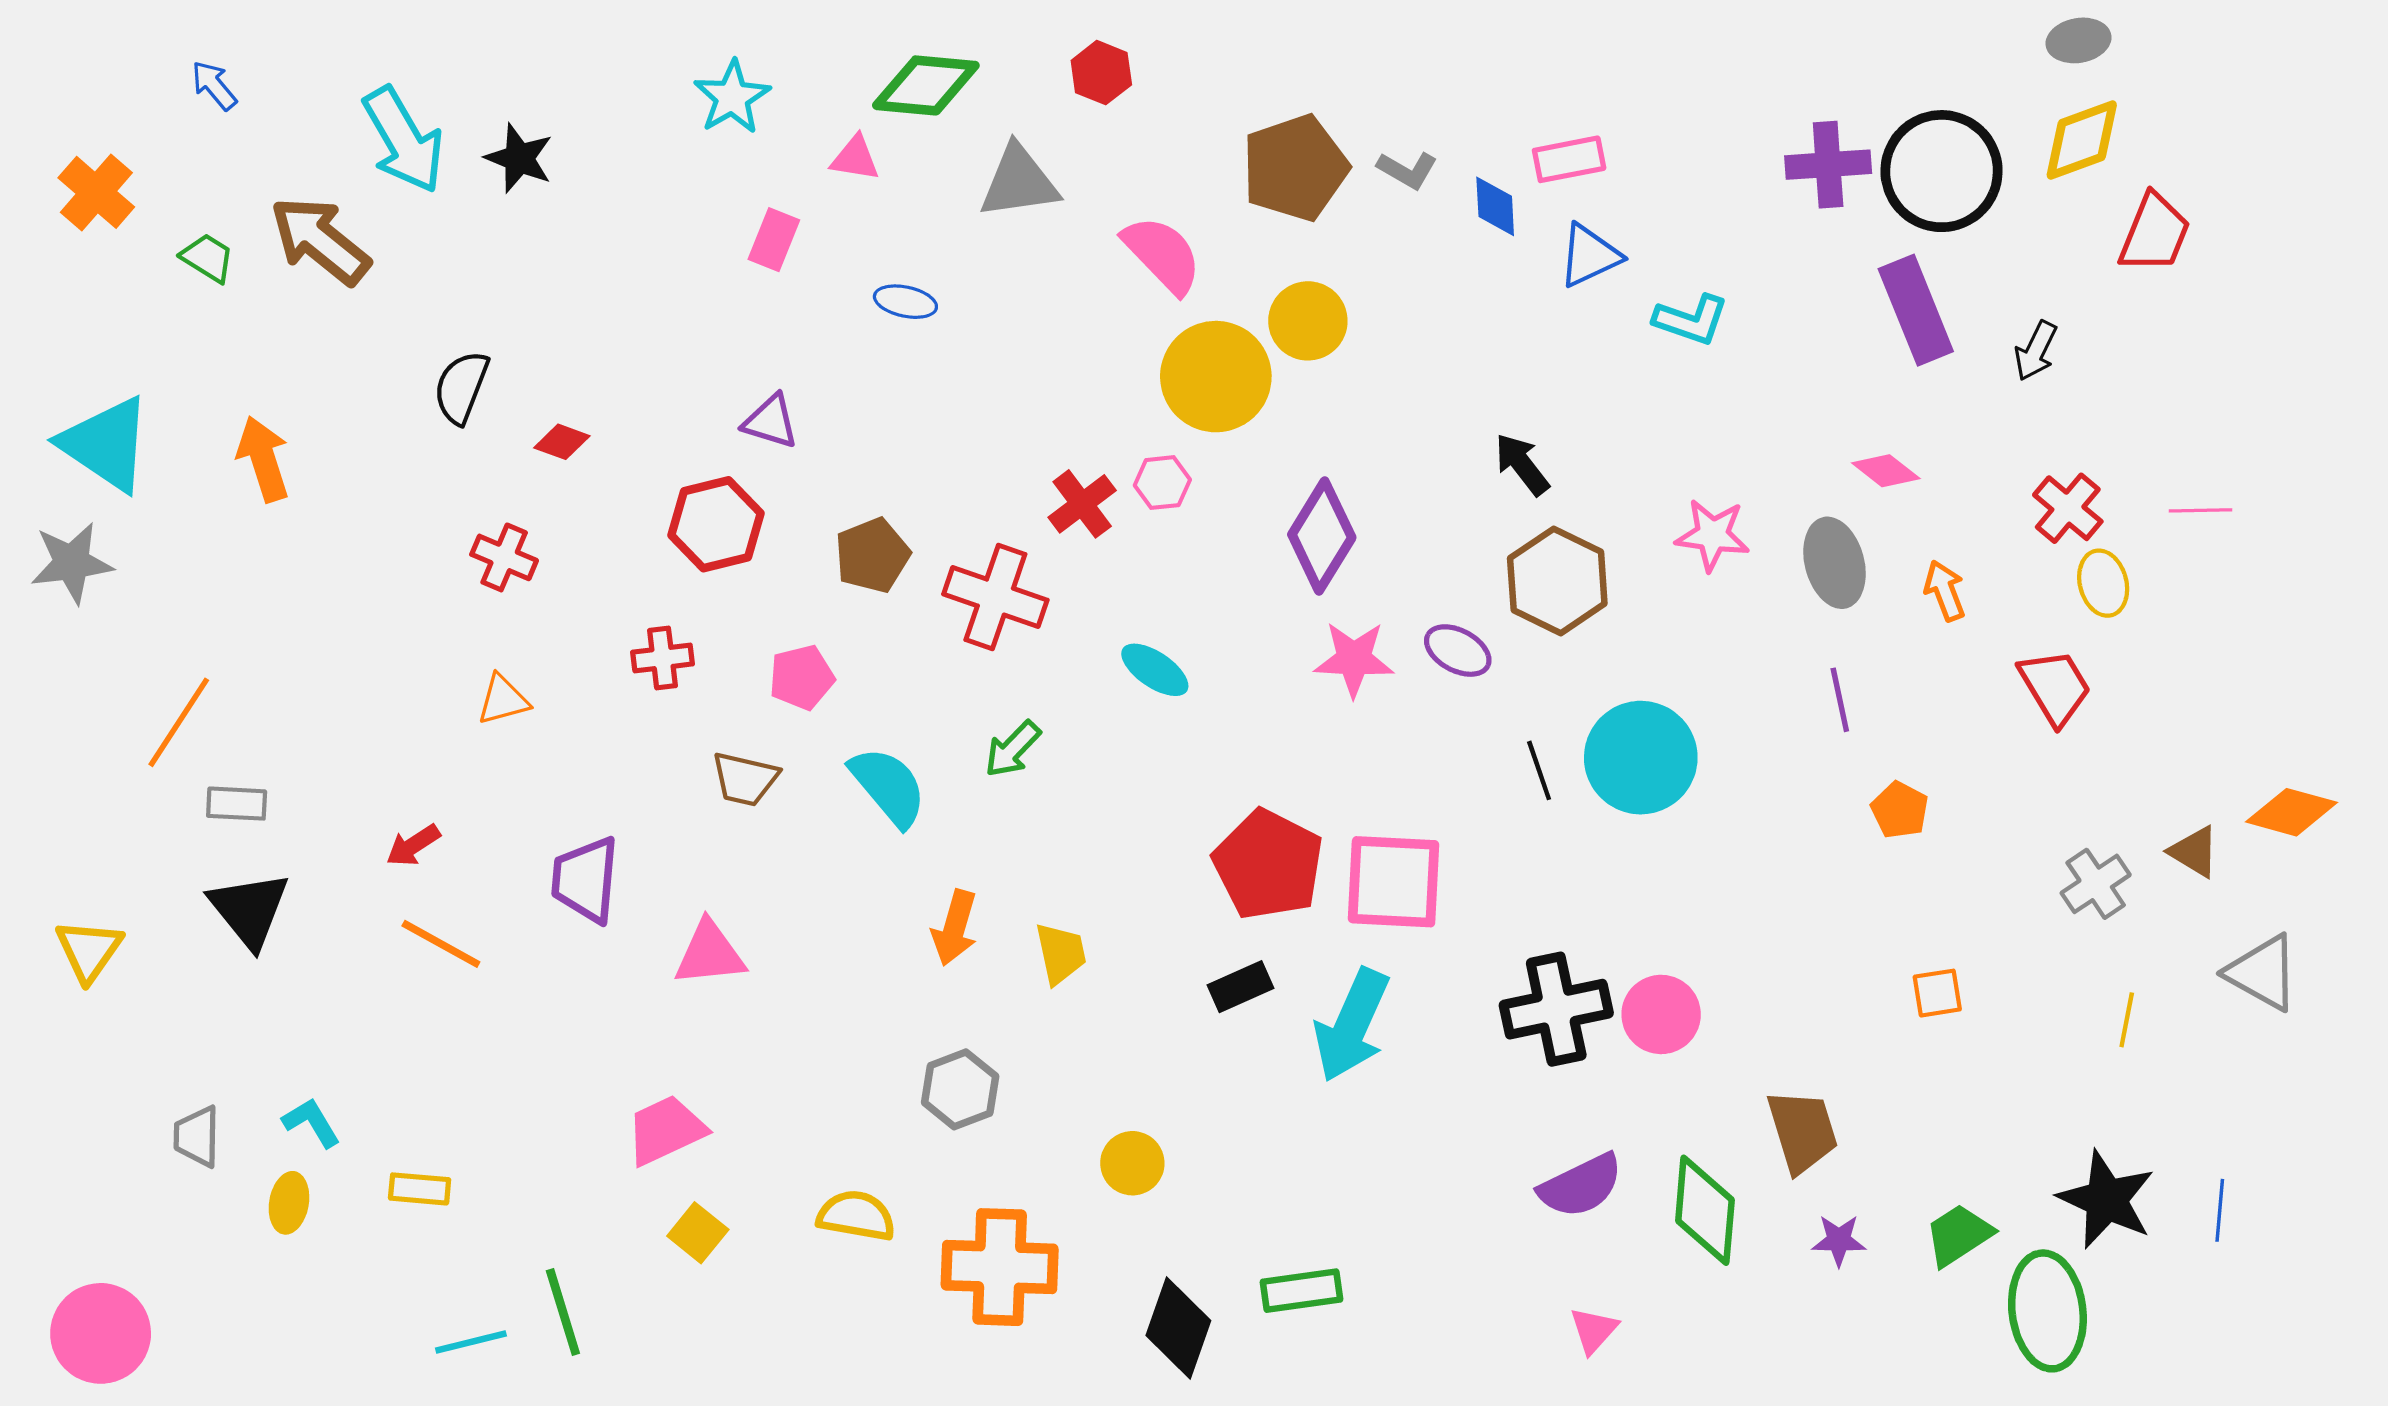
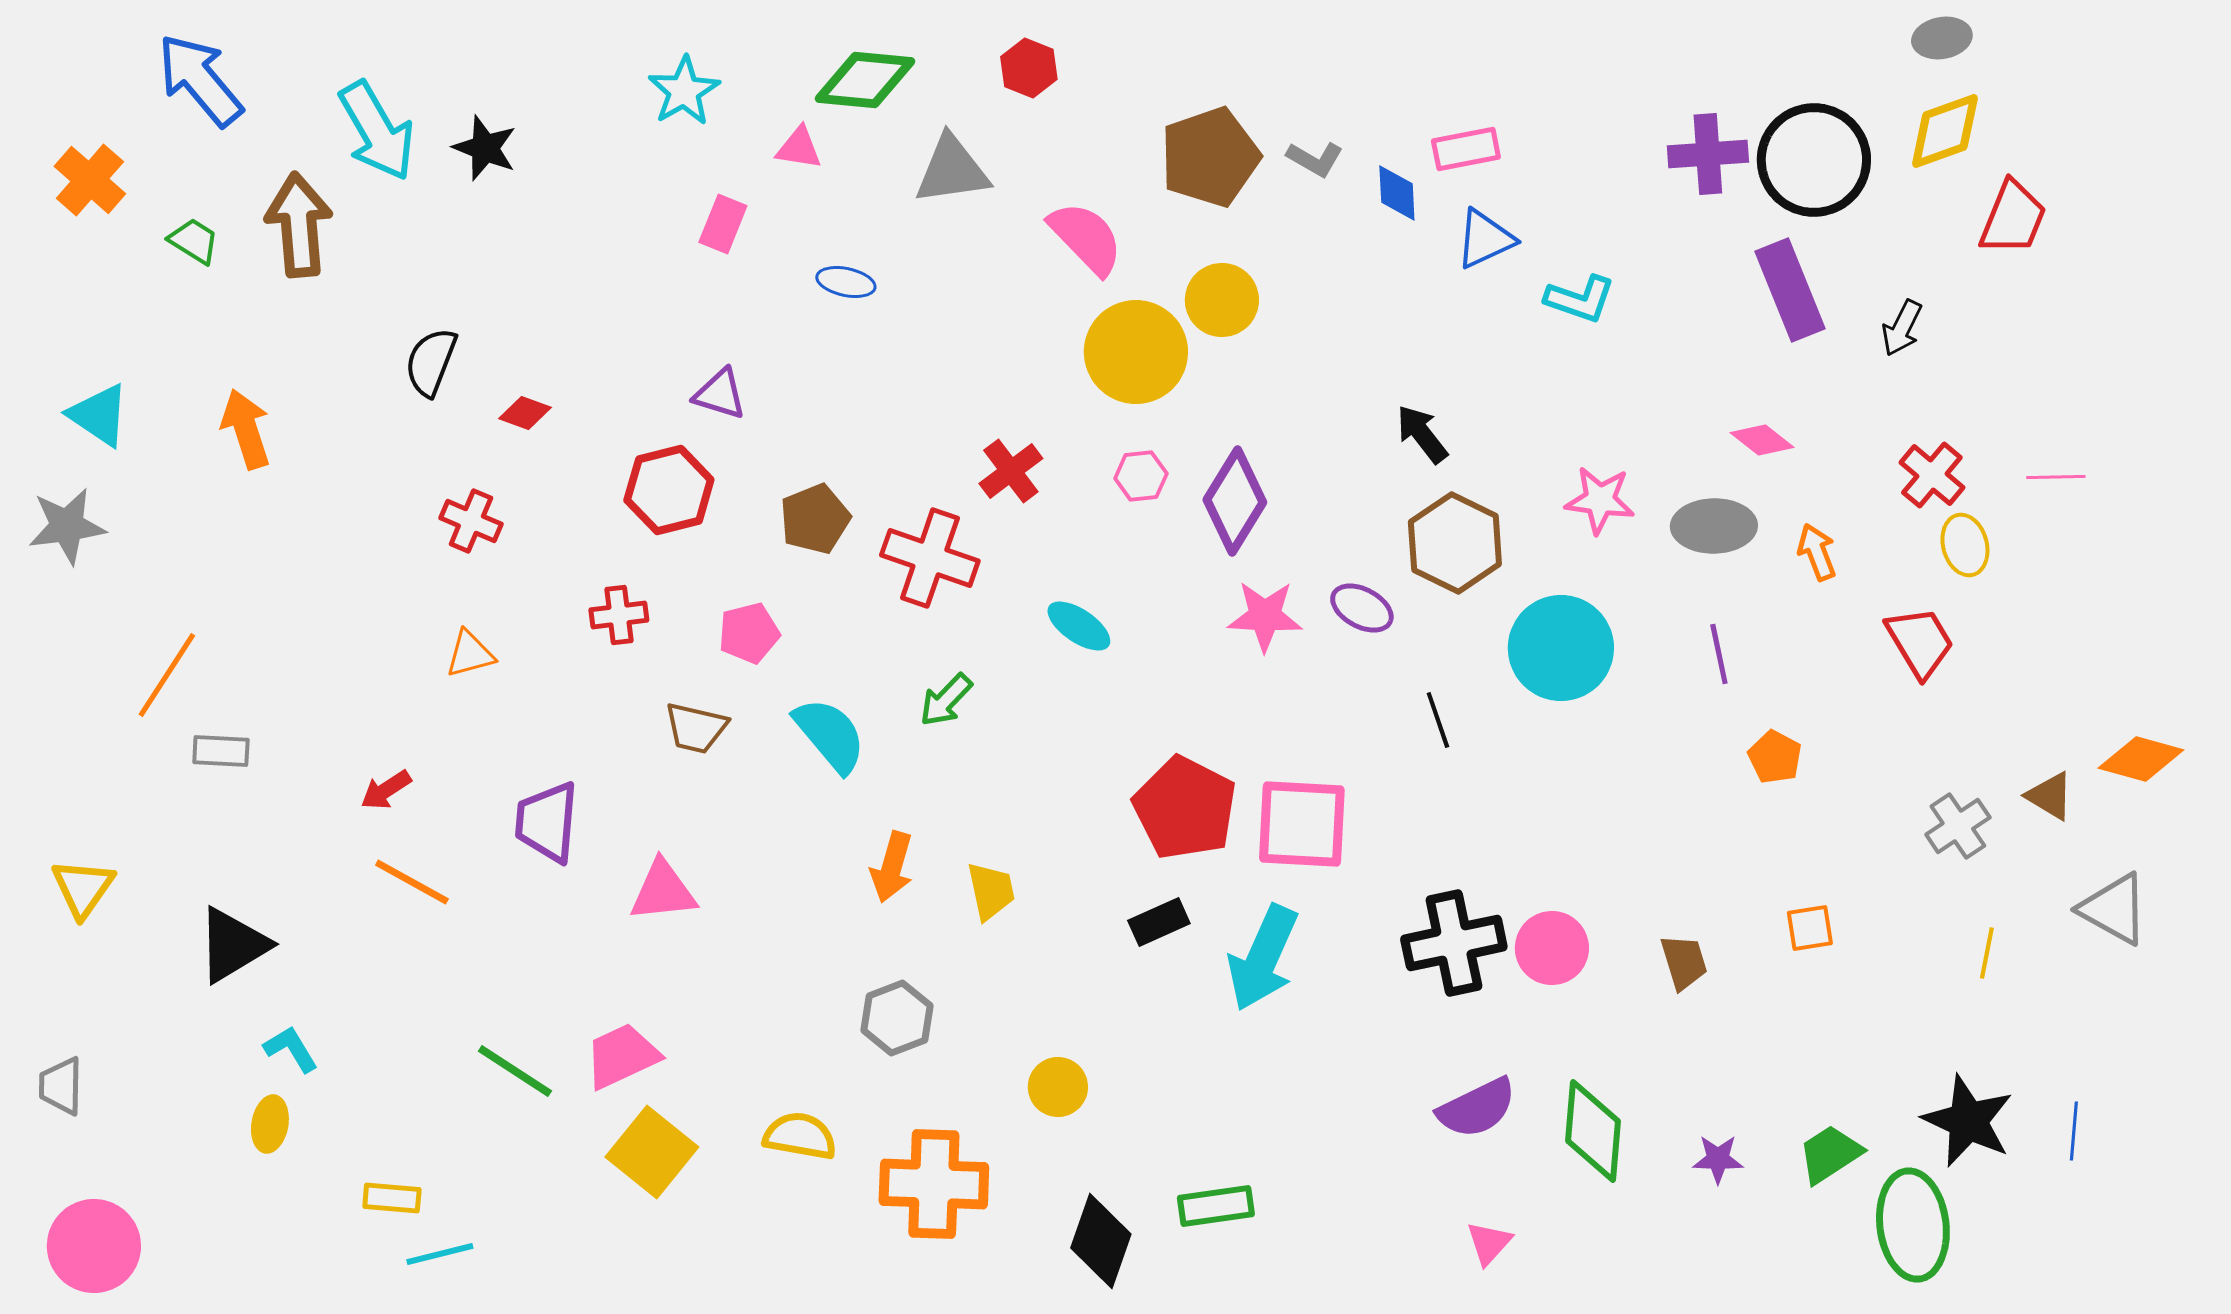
blue arrow: (214, 85) -> (200, 80), size x2.0
brown arrow: (320, 241) -> (299, 225), turned 46
cyan triangle: (106, 444) -> (99, 415), size x0.7
pink hexagon: (1162, 483) -> (1141, 476), moved
gray ellipse: (1834, 563) -> (1714, 526), turned -76
cyan circle: (1641, 758) -> (1561, 648), moved
black triangle: (249, 910) -> (233, 945), moved, turned 38
brown trapezoid: (1802, 1131) -> (1684, 962), moved, size x0.7
gray trapezoid: (197, 1136) -> (61, 1086), moved
yellow rectangle: (420, 1189) -> (392, 1198), moved
yellow square: (698, 1233) -> (652, 1152), size x1.6
green line: (563, 1312) -> (515, 1071), moved, turned -40

